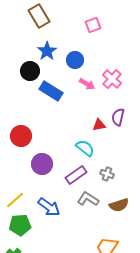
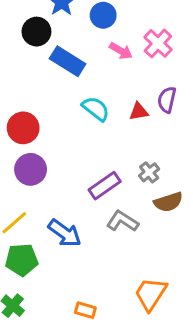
cyan semicircle: (85, 148) -> (96, 109), moved
purple circle: (42, 164) -> (31, 169), moved
gray cross: (107, 174) -> (149, 172), moved, turned 32
brown semicircle: (119, 205) -> (168, 202), moved

